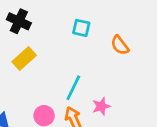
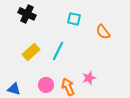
yellow rectangle: (24, 58) -> (31, 52), moved
cyan line: (73, 88) -> (58, 51), moved

